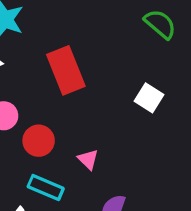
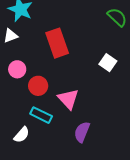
pink triangle: (88, 159) -> (68, 99), size x1.6

